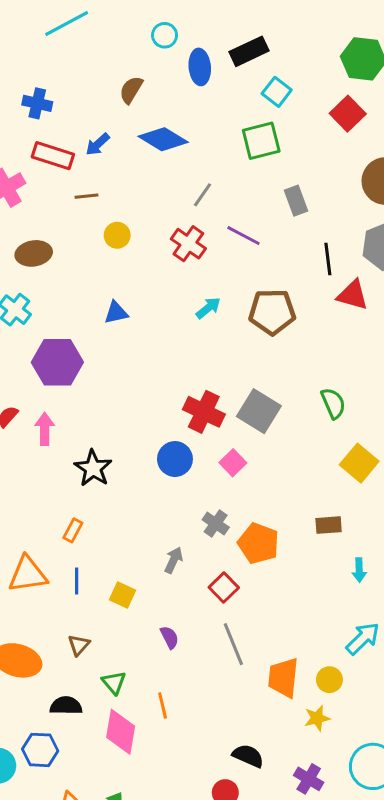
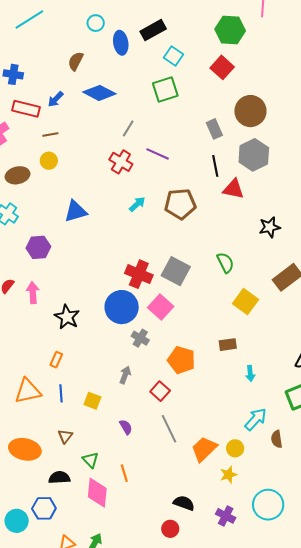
gray rectangle: (296, 201) -> (214, 129), moved
yellow circle: (117, 235) -> (49, 161), moved
blue triangle: (116, 313) -> (75, 211), size x1.4
purple hexagon: (57, 362) -> (38, 247), size x0.7
blue circle: (175, 459) -> (122, 307), size x1.4
pink square: (233, 463) -> (161, 307), size x1.4
gray cross: (216, 523) -> (140, 338), moved
orange trapezoid: (283, 678) -> (204, 449), turned 44

